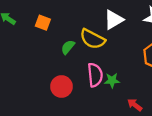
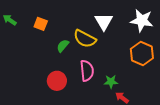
white triangle: (114, 20) -> (104, 22), turned -30
green star: (112, 80) -> (111, 82), moved

